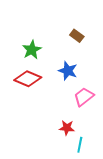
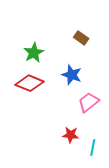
cyan line: (80, 145) -> (93, 148), moved

